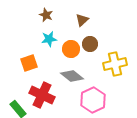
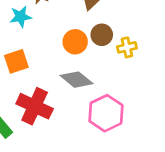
cyan star: (49, 39) -> (21, 17), moved
yellow cross: (115, 64) -> (127, 47), moved, size x0.6

